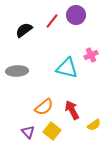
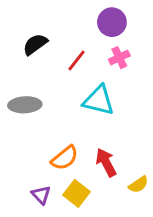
red line: (52, 21) -> (76, 61), moved
pink cross: (91, 55) -> (119, 58), moved

